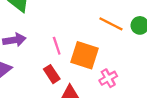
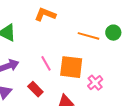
red rectangle: (52, 74) -> (35, 89), moved

